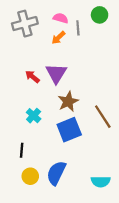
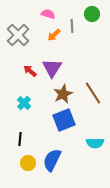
pink semicircle: (61, 18) -> (48, 14), moved
gray cross: (25, 24) -> (18, 35), moved, turned -30
cyan cross: (34, 116) -> (24, 103), moved
brown line: (103, 117) -> (93, 93), moved
cyan semicircle: (101, 182) -> (95, 143), moved

